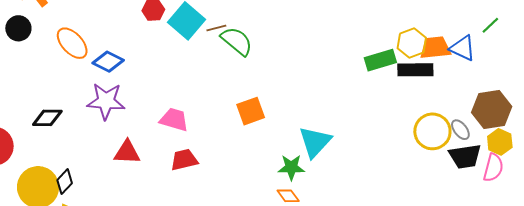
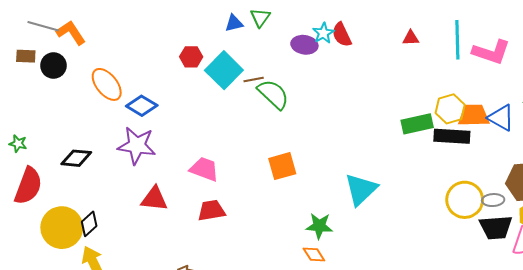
gray ellipse: (460, 130) -> (493, 200), turned -60
cyan triangle: (315, 142) -> (361, 189), moved

